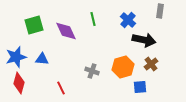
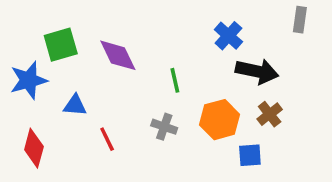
gray rectangle: (160, 11) -> (300, 20), moved
green line: (93, 19) -> (175, 80), moved
blue star: (16, 57) -> (29, 80), moved
red line: (61, 88) -> (107, 139), moved

